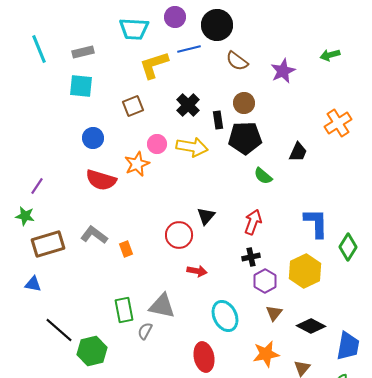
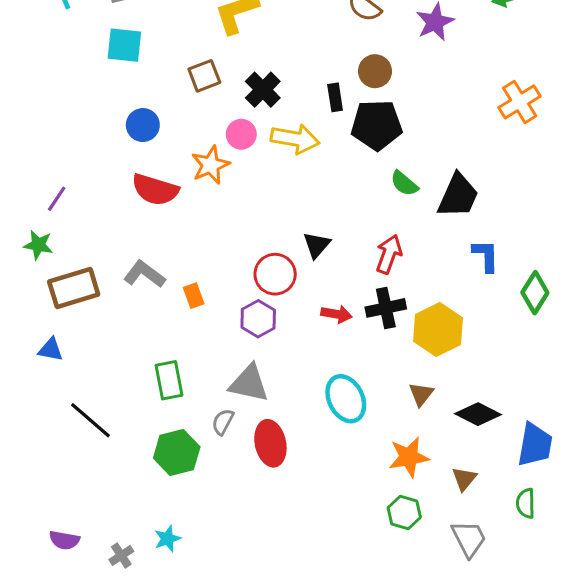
black cross: (188, 105) -> (263, 90), moved
black trapezoid: (298, 152) -> (458, 196), moved, size x1.5
blue L-shape: (316, 223) -> (486, 256), size x0.7
black cross: (251, 257) -> (386, 308), size x1.4
red arrow: (197, 271) -> (337, 314), moved
yellow hexagon: (305, 271) -> (438, 330), moved
purple hexagon: (265, 281) -> (258, 319), moved
green rectangle: (124, 310) -> (169, 380), moved
green hexagon: (92, 351) -> (177, 453), moved
red ellipse: (204, 357) -> (270, 443), moved

